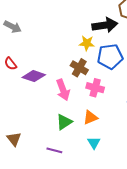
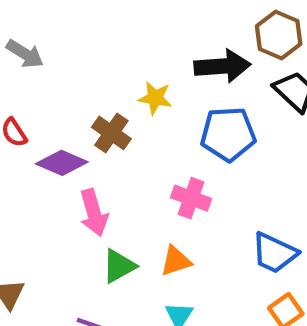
yellow star: (87, 43) -> (155, 98), moved
brown cross: (79, 68) -> (111, 133), moved
pink arrow: (63, 90) -> (94, 213), moved

